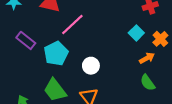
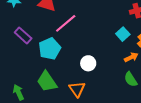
white circle: (91, 66) -> (88, 63), moved

